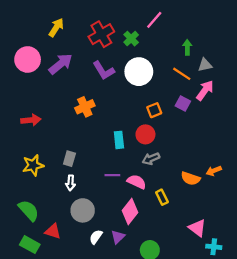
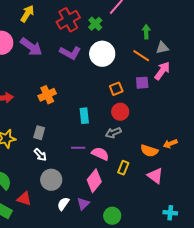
purple arrow: (61, 64) -> (31, 47), turned 75
purple L-shape: (104, 71) -> (70, 53), turned -30
purple square: (183, 104) -> (142, 83), turned -32
orange cross: (85, 107) -> (47, 95), moved
red circle: (145, 134) -> (120, 112), moved
white arrow: (71, 183) -> (40, 155), turned -48
yellow rectangle: (162, 197) -> (123, 168), turned 48
pink triangle: (197, 228) -> (155, 176), moved

